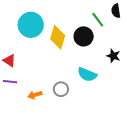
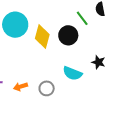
black star: (113, 56) -> (98, 62), moved
orange arrow: (35, 95) -> (21, 87), moved

